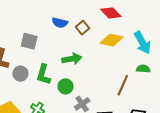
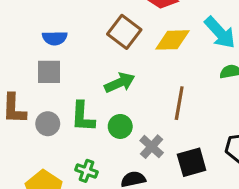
blue semicircle: (60, 23) -> (55, 38), moved
brown square: (82, 28) -> (124, 32), size x1.5
brown line: (123, 85) -> (179, 103), moved

